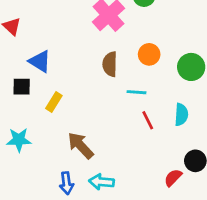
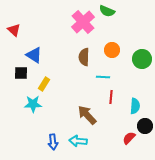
cyan semicircle: (181, 115) -> (135, 106), moved
red line: (148, 120) -> (111, 97), turned 32
cyan star: (19, 140) -> (33, 104), moved
brown arrow: (80, 145) -> (87, 115), moved

